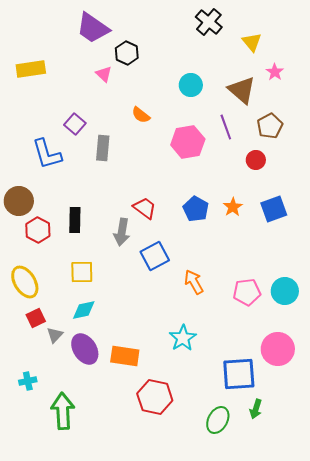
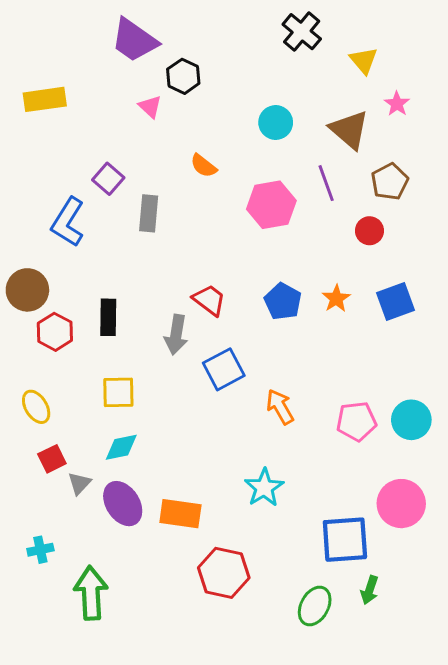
blue L-shape: (47, 154) -> (68, 222), turned 48
yellow ellipse: (25, 282) -> (36, 407), size x0.7

